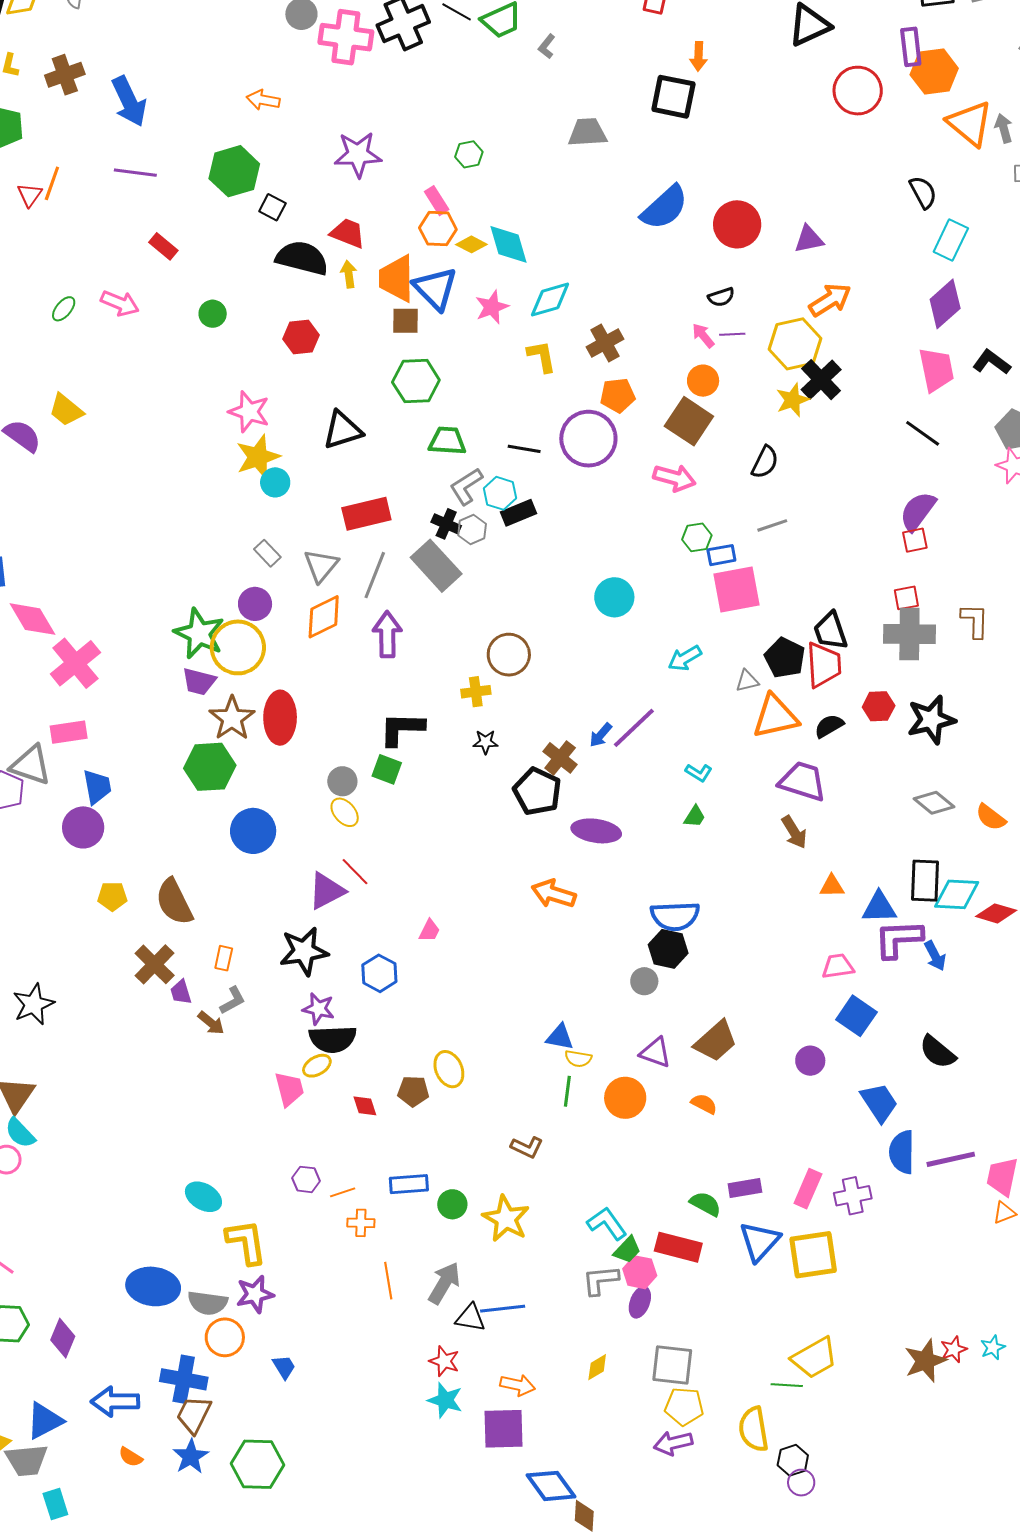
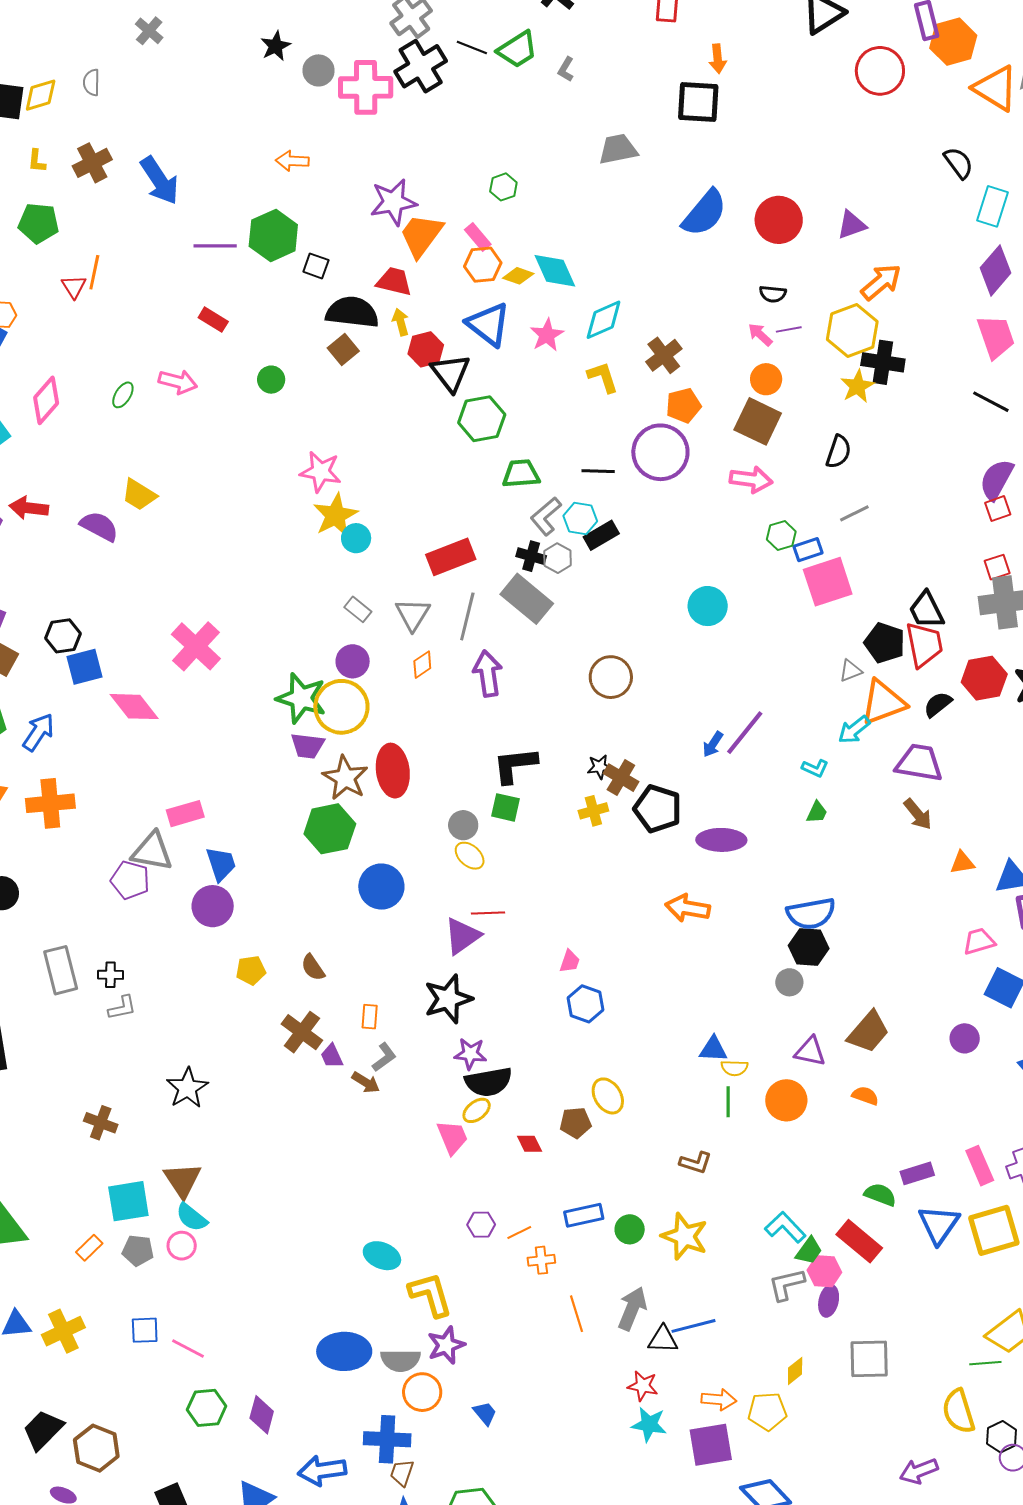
purple line: (135, 173) -> (215, 246), moved
orange trapezoid: (397, 279) -> (421, 235), moved, turned 45
black semicircle: (721, 297) -> (773, 294), turned 32
brown square: (405, 321) -> (343, 349), moved, turned -32
red hexagon: (301, 337) -> (426, 349), moved
black cross: (821, 380) -> (883, 362), turned -30
black triangle: (343, 430) -> (450, 373), moved, turned -42
orange diamond: (324, 617) -> (422, 665), size x0.6
cyan arrow: (685, 658) -> (854, 730), moved
pink cross: (75, 663) -> (196, 646), moved
yellow cross: (476, 692) -> (593, 811), moved
red hexagon: (879, 706) -> (984, 678), size x1.4
brown cross: (560, 758) -> (621, 778), moved
red line: (355, 872) -> (488, 913), turned -40
brown semicircle: (174, 902) -> (313, 968), size x0.6
blue hexagon: (379, 973) -> (586, 1004), moved
pink rectangle: (808, 1189) -> (980, 1166), turned -39
red rectangle: (678, 1247) -> (859, 1241), turned 33
yellow pentagon: (684, 1406) -> (767, 1411), moved
brown trapezoid: (194, 1415) -> (402, 1473), size x0.7
purple arrow: (673, 1443) -> (919, 1471), moved

